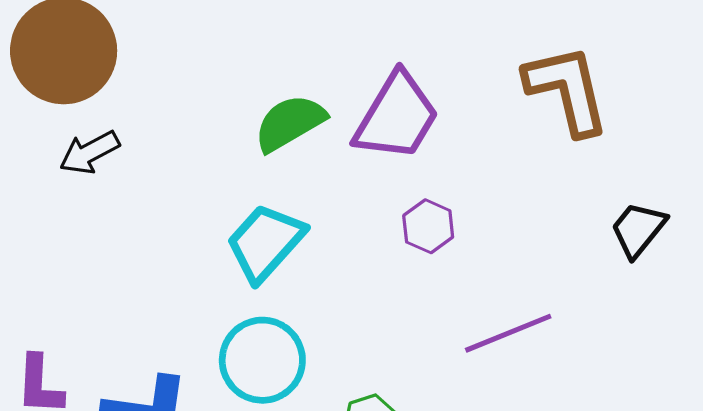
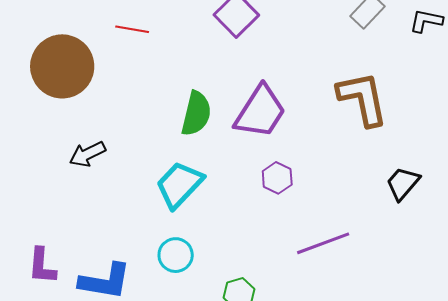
green semicircle: (290, 123) -> (196, 114), turned 132
black arrow: (89, 152) -> (87, 154), moved
cyan circle: (262, 360) -> (176, 255), size x0.7

